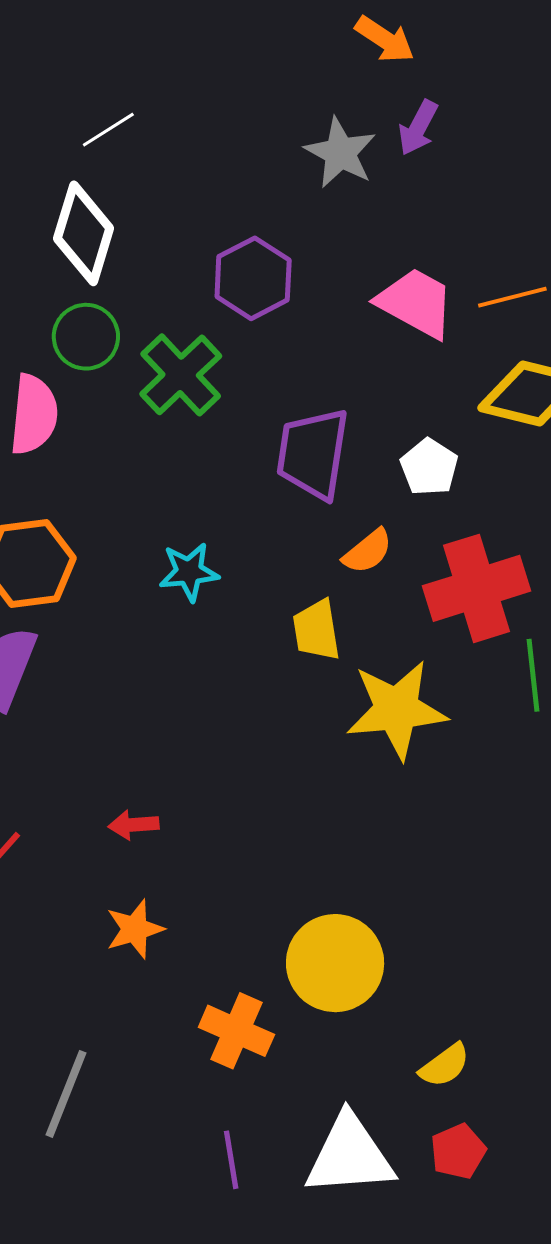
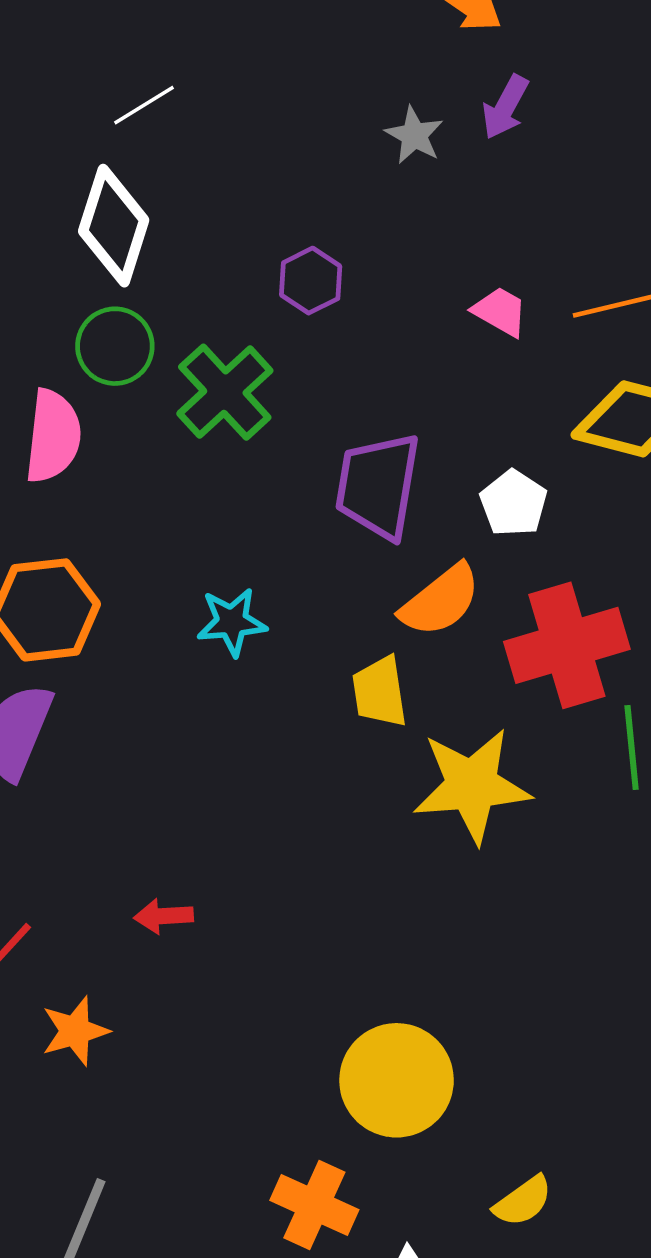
gray star: (340, 153) -> (414, 135), size x0.7
purple hexagon: (253, 278) -> (311, 281), size x0.7
pink trapezoid: (416, 303) -> (500, 311), size x0.6
orange semicircle: (368, 551) -> (440, 601), size x1.4
orange star: (135, 929) -> (75, 1031), moved
orange cross: (236, 1031) -> (314, 1205), moved

